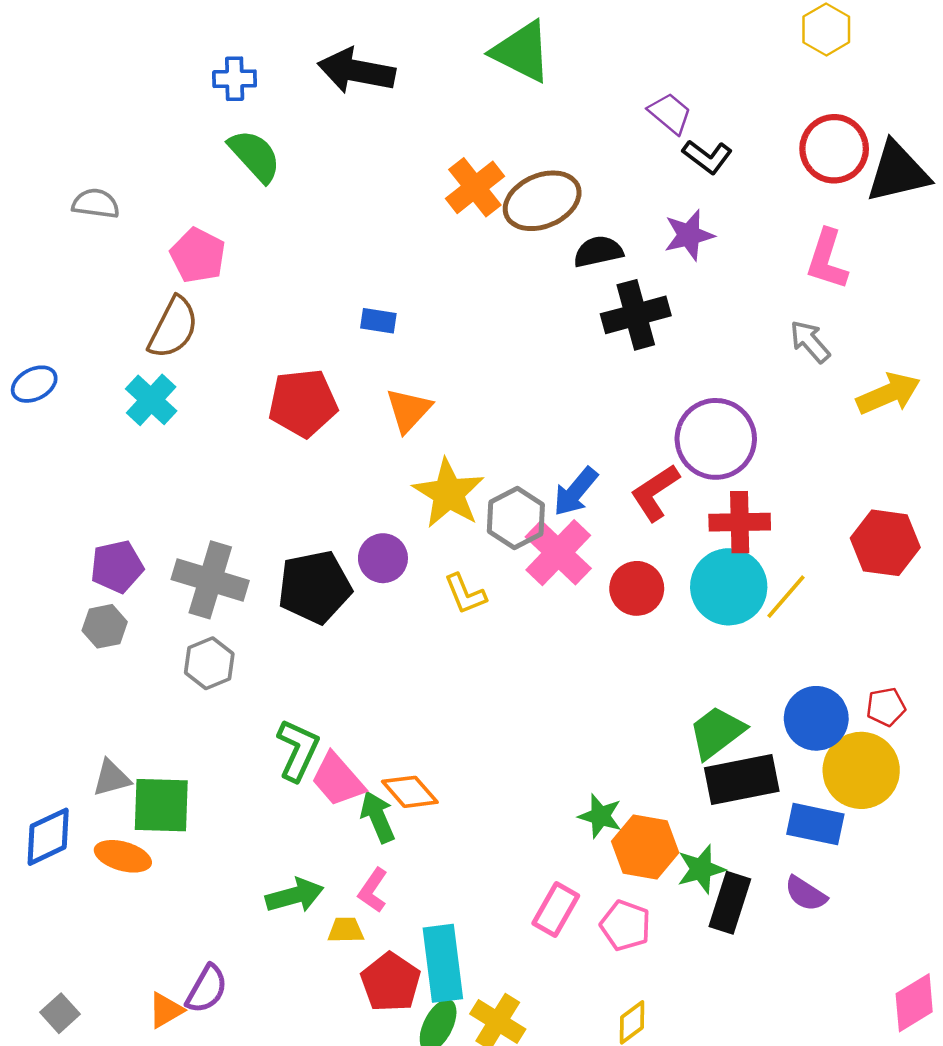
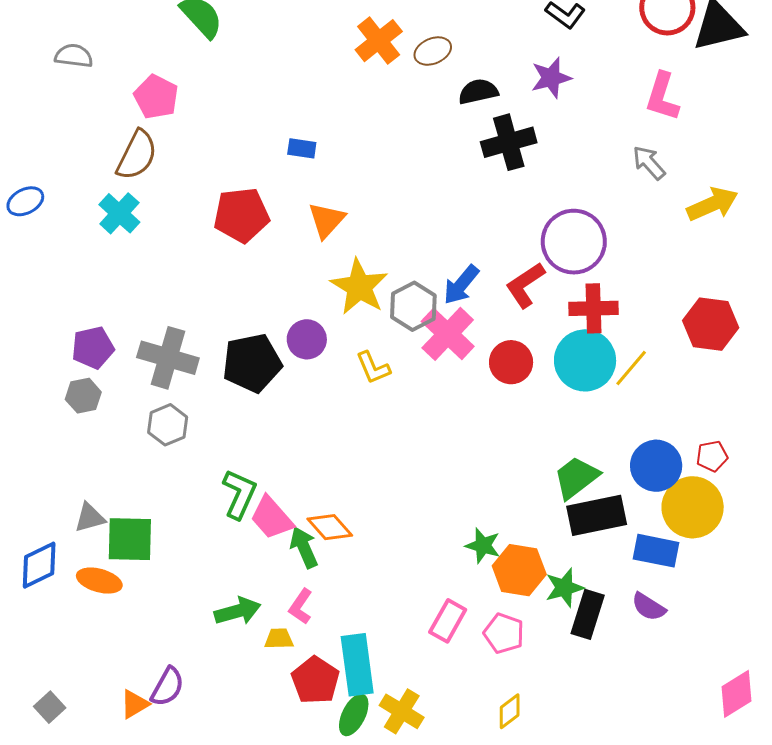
brown ellipse: (542, 201) -> (433, 51), size x0.6

